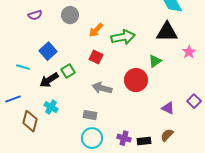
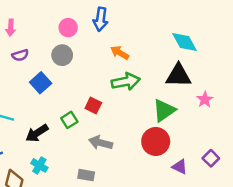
orange arrow: (96, 30) -> (120, 53), moved, turned 77
blue square: (48, 51) -> (41, 83), moved
green triangle: (155, 61) -> (164, 110), size x1.5
green square: (68, 71) -> (69, 120), moved
red circle: (136, 80) -> (156, 141), moved

